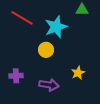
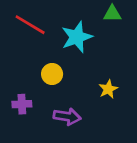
yellow circle: (46, 50) -> (52, 74), moved
yellow star: (78, 73) -> (108, 89), moved

